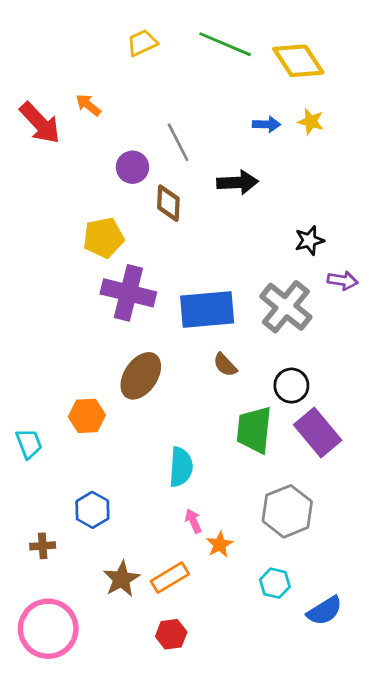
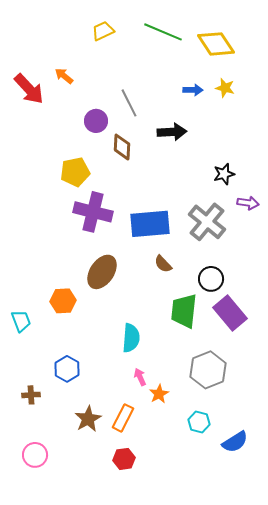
orange rectangle: (170, 578) -> (123, 418), turned -32
pink circle: (48, 629) -> (35, 455), size x0.6

